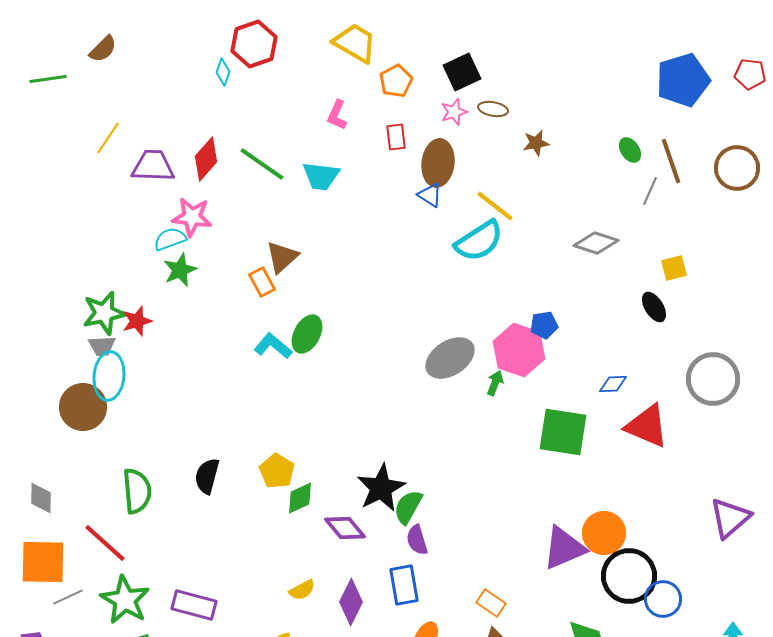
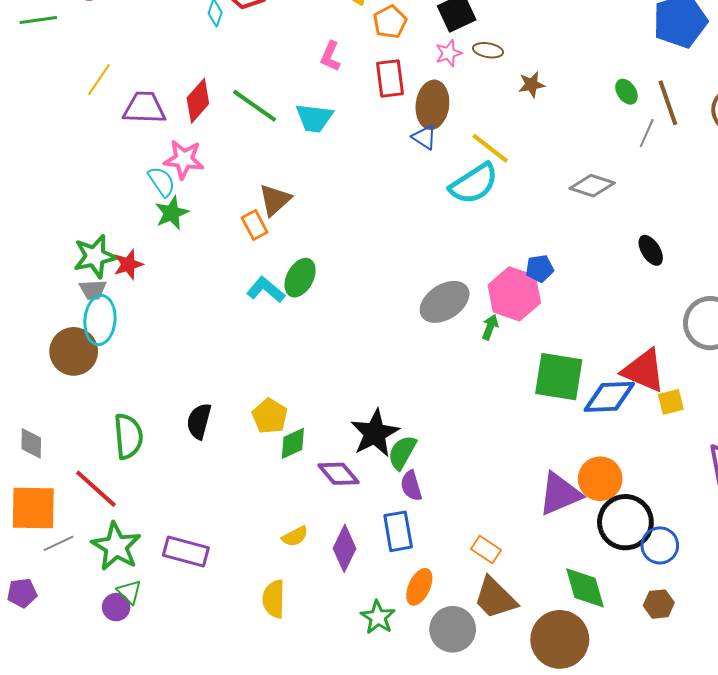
red rectangle: (396, 137) -> (390, 79), size x1.4
cyan semicircle: (170, 239) -> (162, 182), turned 76
yellow square: (674, 268) -> (671, 402), moved
blue diamond: (613, 384) -> (609, 397), moved, size x1.8

